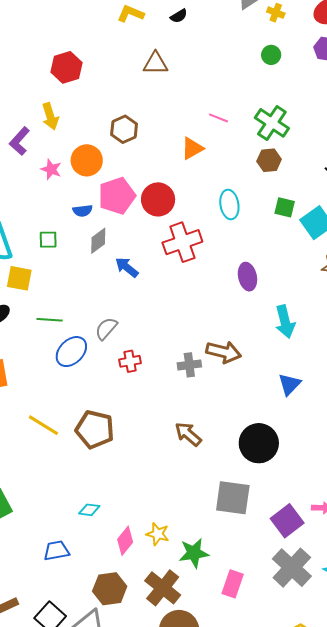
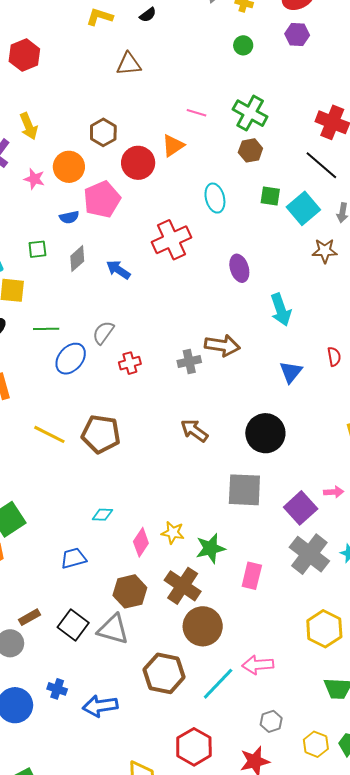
red hexagon: (67, 67) -> (24, 55), moved
red circle: (158, 199) -> (138, 163), moved
gray diamond: (98, 241) -> (77, 259), moved

